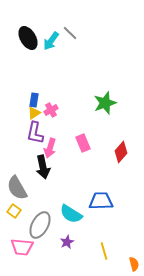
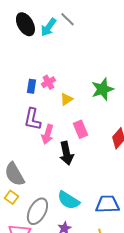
pink cross: (51, 110) -> (48, 82), moved
yellow triangle: (34, 113) -> (66, 99), moved
black arrow: (43, 167) -> (66, 153), moved
blue trapezoid: (101, 201) -> (107, 204), moved

